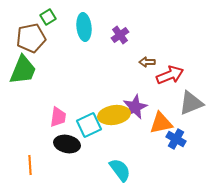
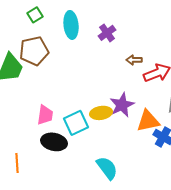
brown pentagon: (31, 38) -> (34, 51), moved
yellow ellipse: (114, 115) -> (101, 113), size x0.7

